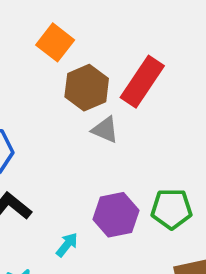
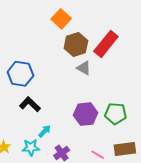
cyan arrow: (67, 245) -> (45, 131), moved

